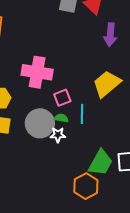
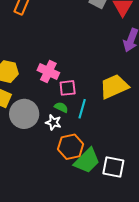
pink cross: (37, 72) -> (48, 71), moved, size x0.7
gray circle: (40, 123) -> (24, 114), moved
orange hexagon: (86, 186) -> (71, 147), moved

